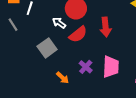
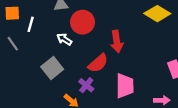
red semicircle: (78, 34) -> (98, 63), moved
purple cross: (86, 67) -> (86, 85), moved

